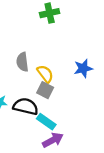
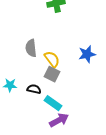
black semicircle: (26, 106) -> (34, 89), size x0.6

